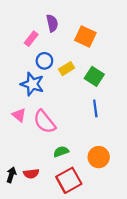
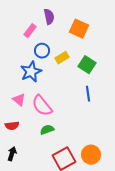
blue star: (32, 84) -> (31, 72), turned 30
green semicircle: (61, 152) -> (47, 130), moved
orange circle: (99, 157) -> (91, 155), moved
red semicircle: (31, 174) -> (12, 126), moved

